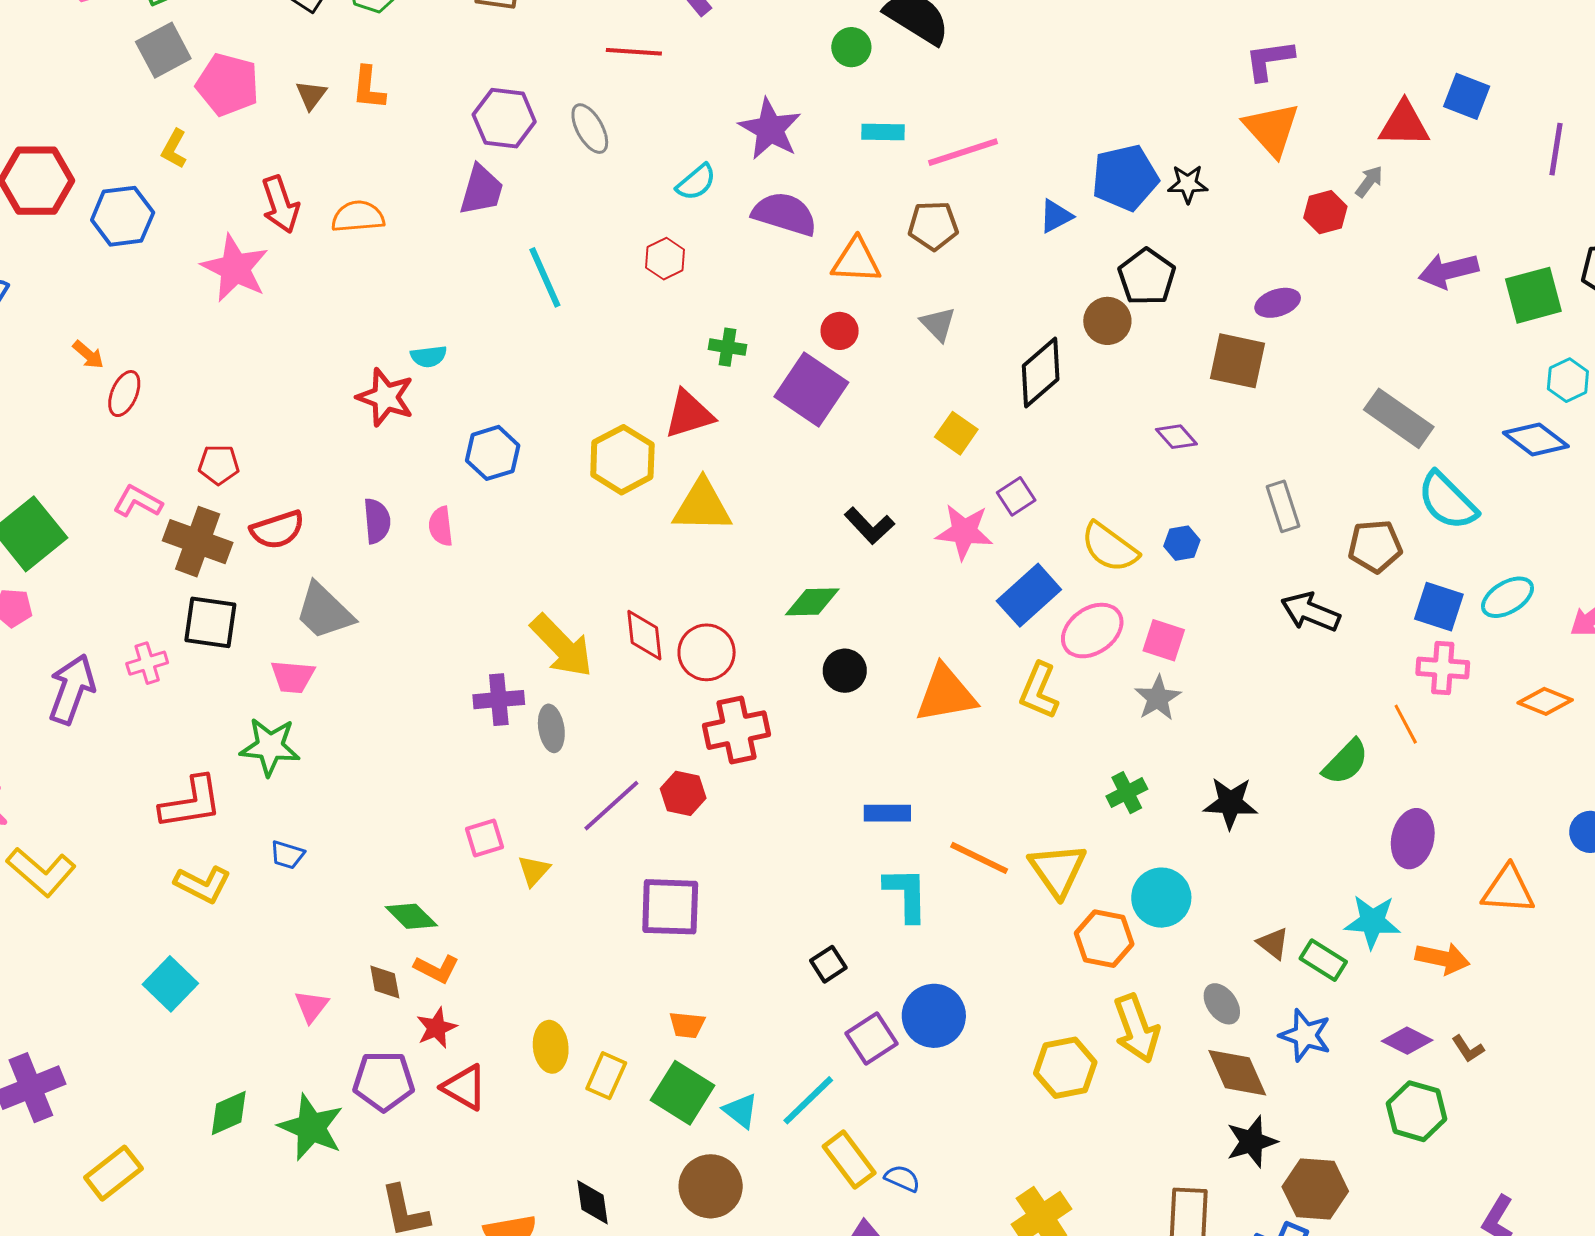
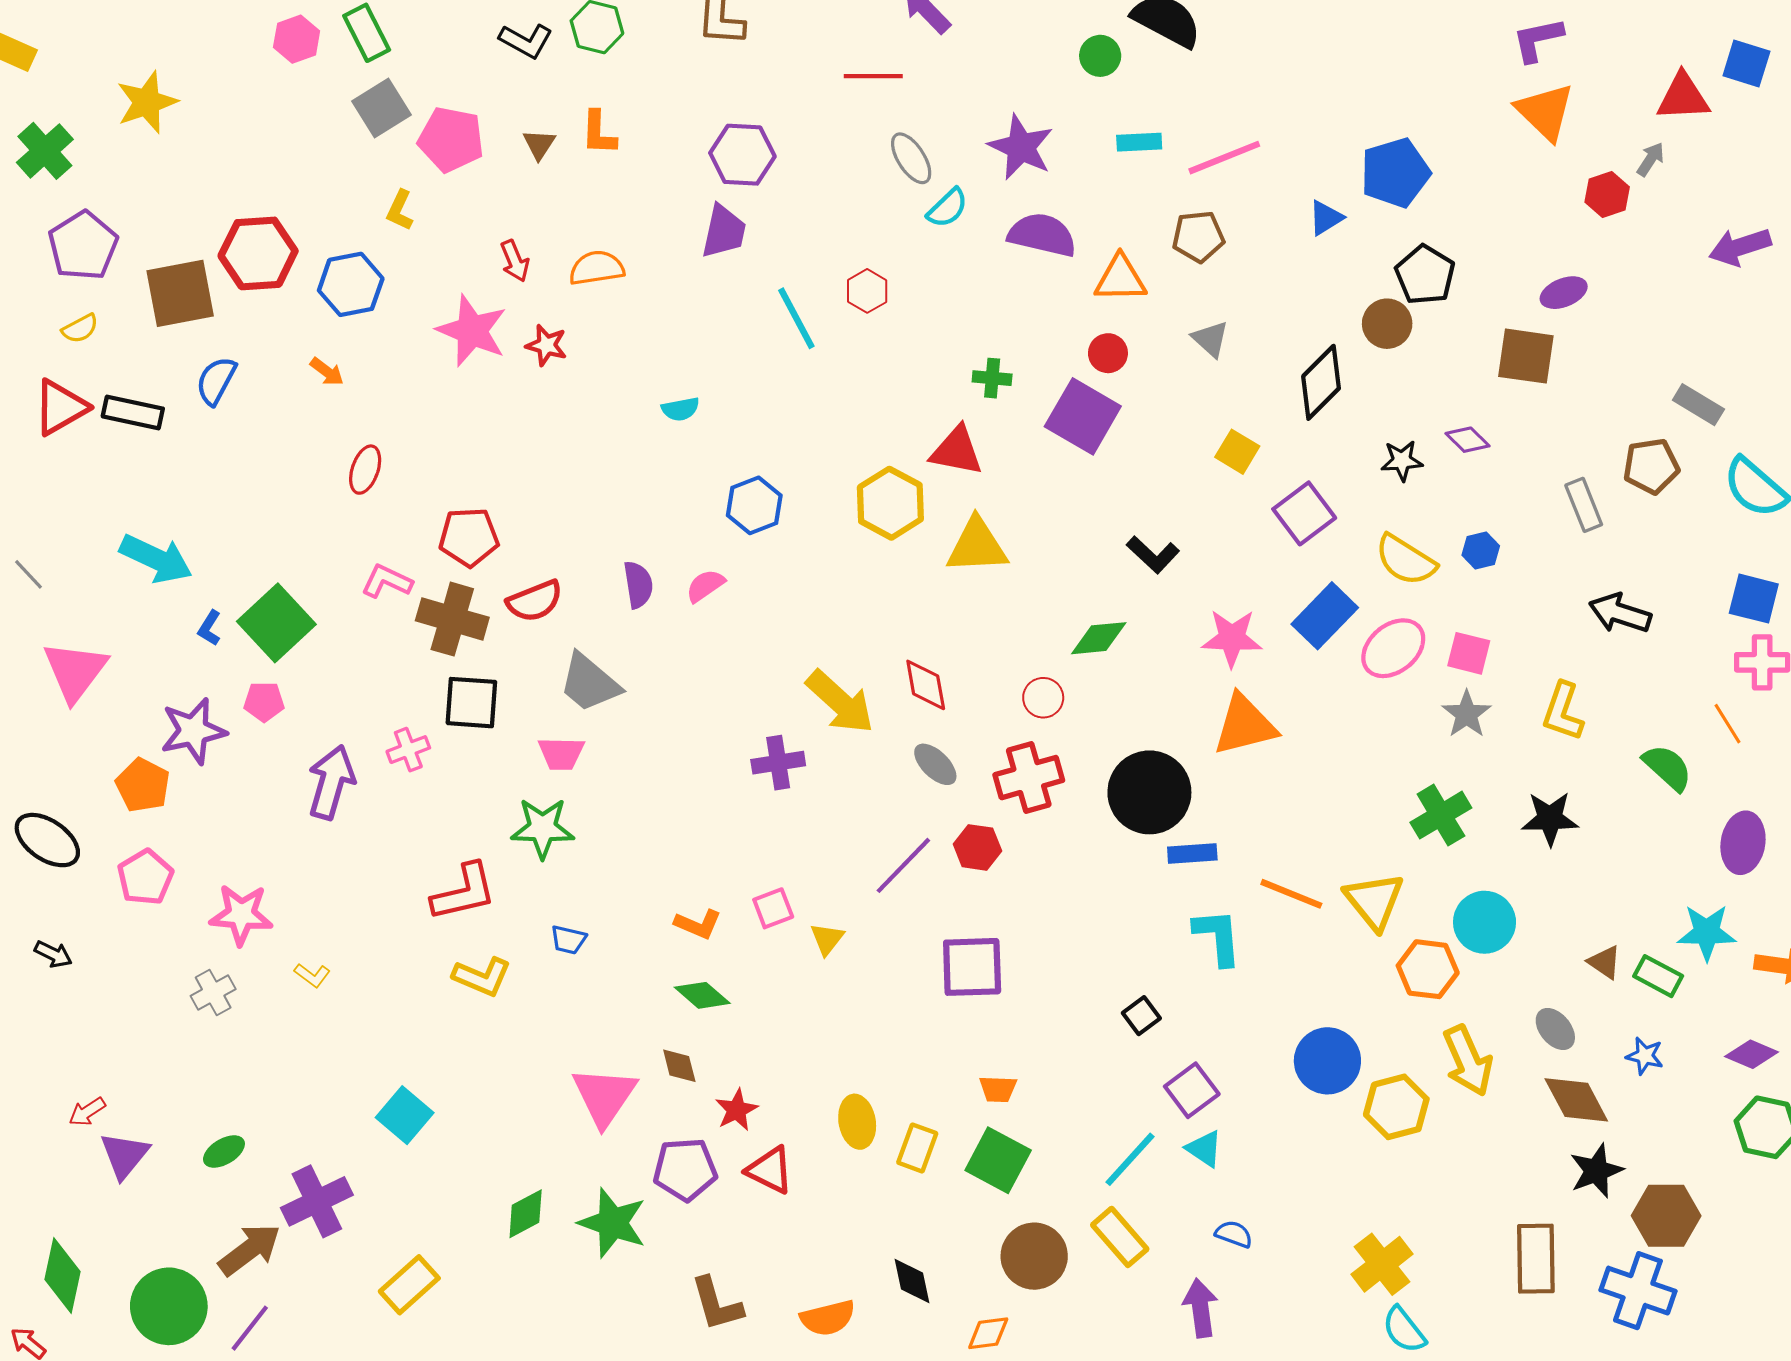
gray ellipse: (590, 129) -> (911, 158), moved
black star: (1188, 184) -> (1402, 461), moved
red arrow: (280, 204) -> (515, 261), size x0.7
red hexagon: (665, 259) -> (867, 291), moved
orange arrow: (88, 355) -> (327, 372), moved
red star: (385, 397) -> (546, 345), moved, size x0.7
red triangle: (689, 414) -> (957, 451), turned 32
gray rectangle: (1399, 418) -> (1698, 405), size x0.7
red pentagon: (219, 465) -> (469, 537), size x1.4
purple square: (1016, 496) -> (1304, 513), size x1.5
pink semicircle: (441, 526) -> (705, 586), turned 66
pink star: (964, 532) -> (1232, 638), moved
brown pentagon: (1375, 546) -> (1651, 466), moved
red circle: (707, 652) -> (1043, 698), moved, size x0.7
black circle: (845, 671) -> (1149, 792), moved, size x1.8
yellow L-shape: (1039, 691) -> (1563, 712), moved
gray ellipse: (551, 728) -> (935, 764), moved, turned -33
green semicircle: (1346, 762) -> (1667, 768), turned -88
green cross: (1127, 793) -> (1441, 815), size x1.4
yellow L-shape: (41, 872) -> (312, 975), size x0.5
orange L-shape: (437, 969) -> (698, 924), moved
cyan square: (170, 984) -> (405, 1115), moved
pink triangle: (311, 1006) -> (604, 1096), size x1.8
blue circle: (934, 1016) -> (1327, 1061), moved
blue star: (1305, 1035) -> (1645, 1056), size x0.7
cyan triangle: (741, 1111) -> (1204, 1149), moved
yellow rectangle: (849, 1160) -> (1120, 1237), moved

